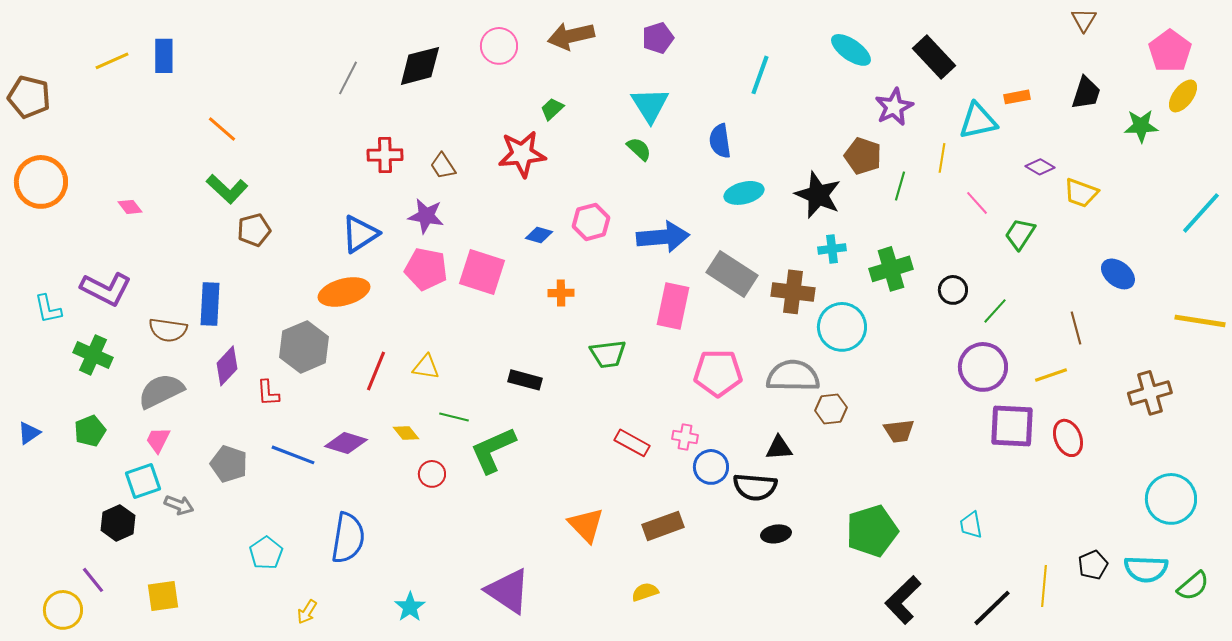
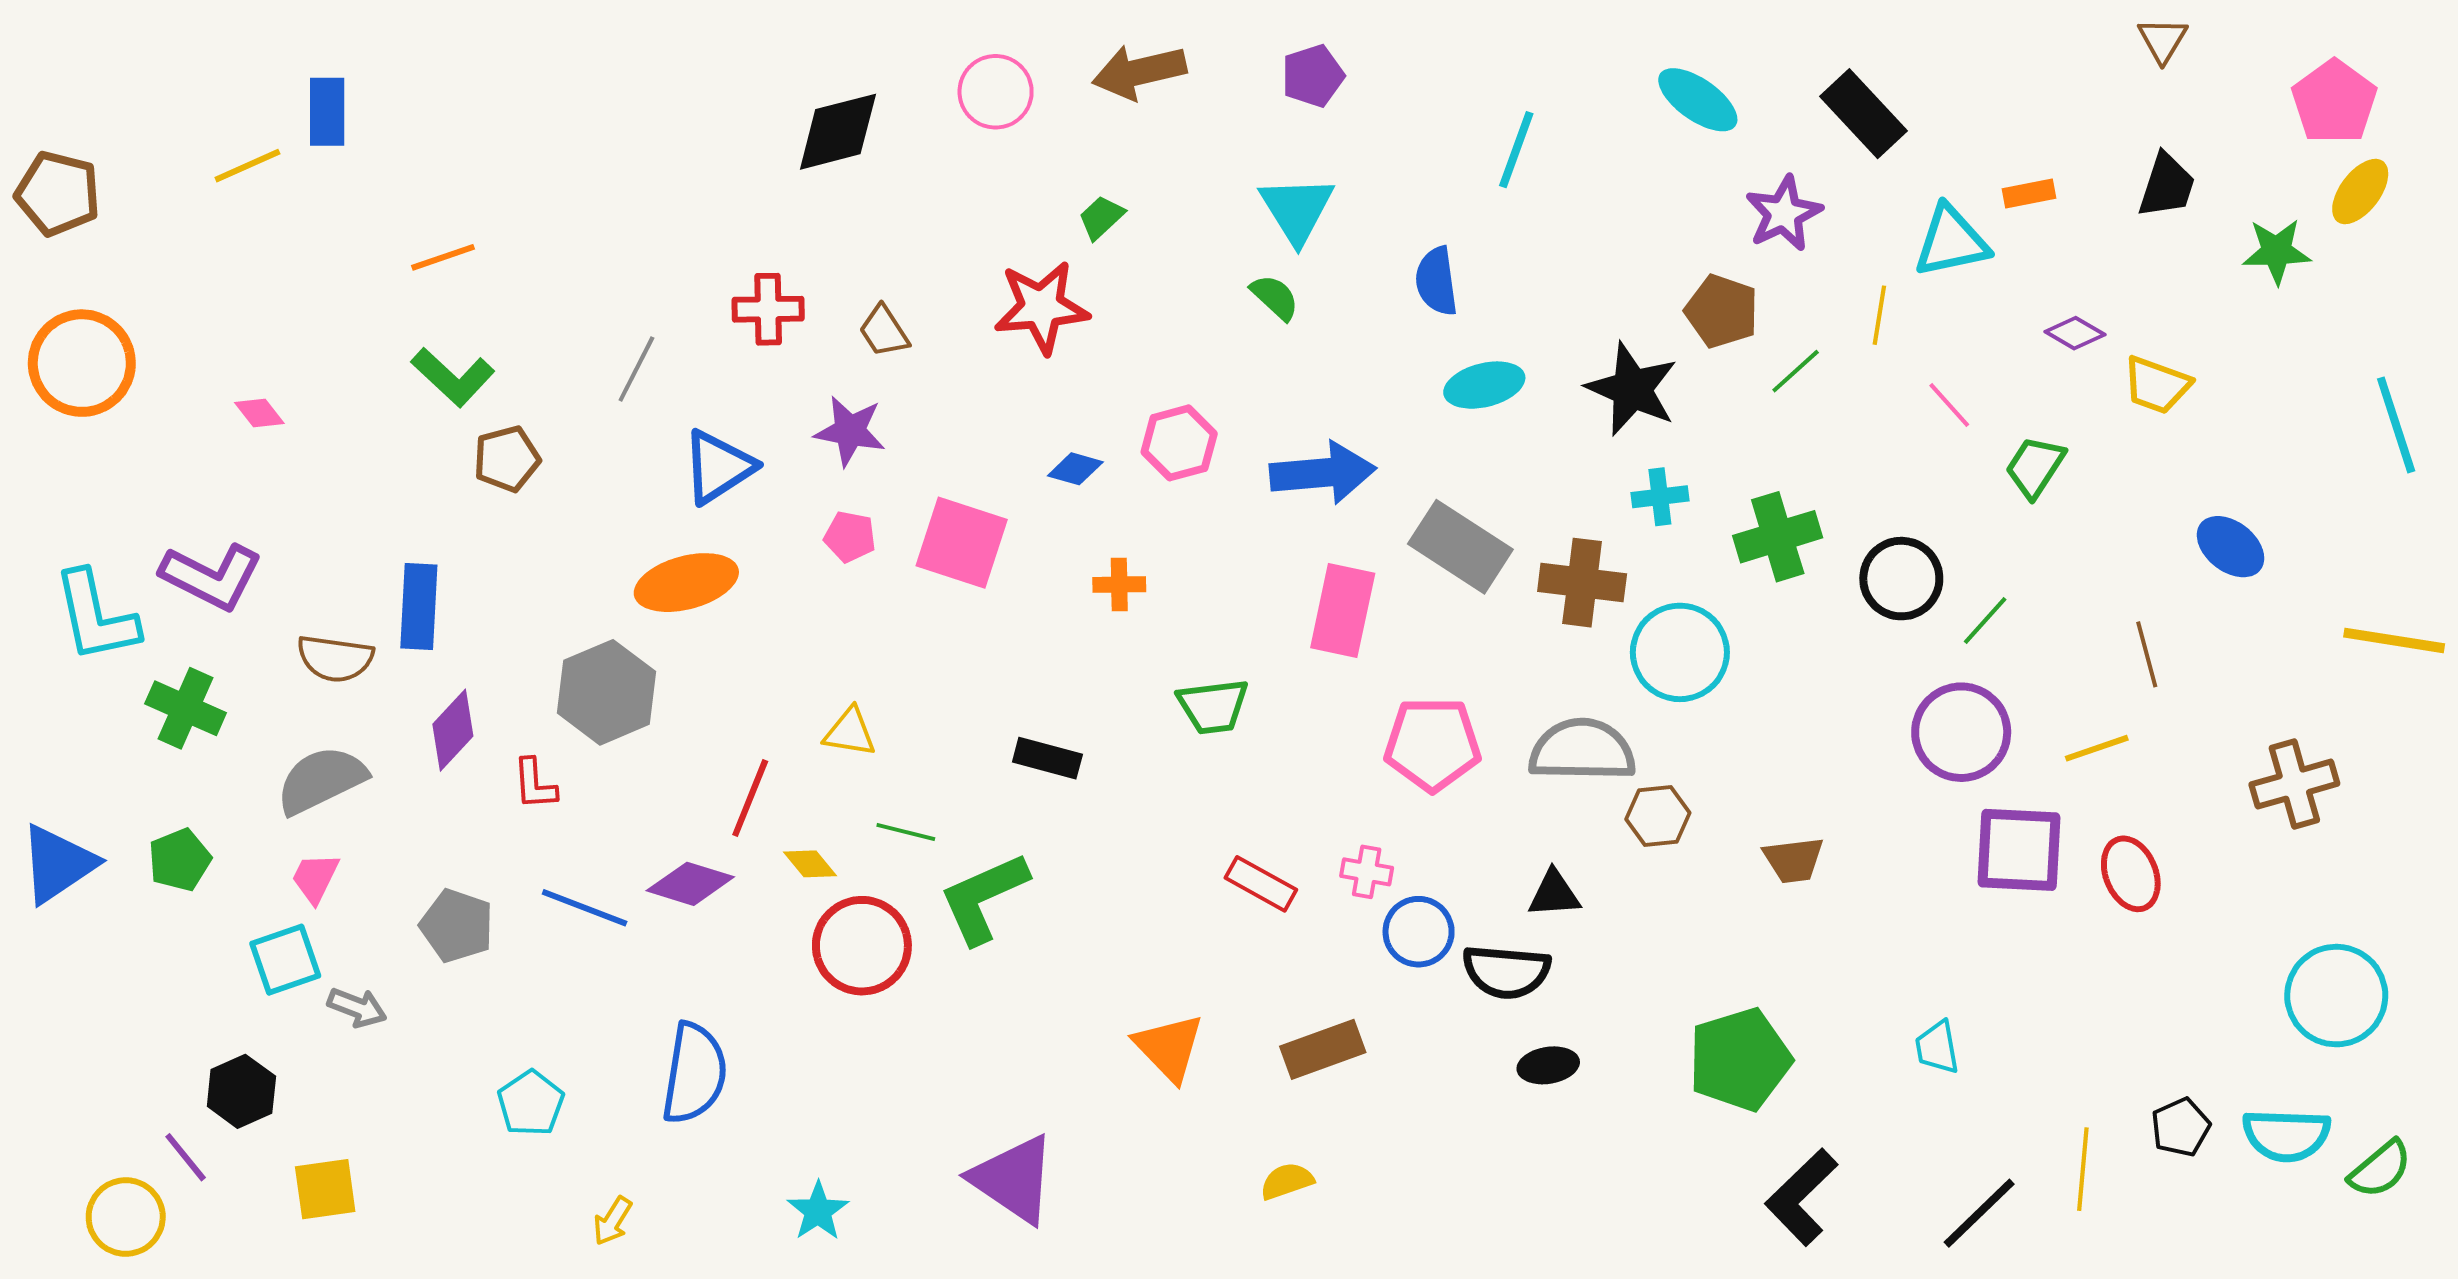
yellow line: (112, 61) -> (247, 166), moved
gray line: (348, 78) -> (636, 369), moved
orange line: (222, 129) -> (443, 257), turned -60
green line: (900, 186) -> (1796, 371), turned 32
cyan line: (1201, 213) -> (2396, 425), turned -60
pink pentagon: (426, 269) -> (850, 537), size x0.6
black circle: (953, 290) -> (1901, 579), size x1.4
cyan L-shape: (48, 309) -> (96, 616), size x1.6
red line: (376, 371) -> (750, 798), moved
blue triangle: (29, 433) -> (58, 864), size x1.8
red circle: (432, 474) -> (862, 946), size x1.8
black hexagon: (118, 523) -> (241, 1091), moved

